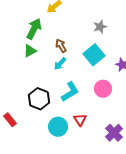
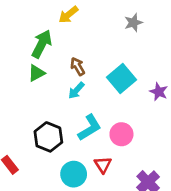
gray star: (100, 27) -> (133, 23), moved
pink circle: (103, 89) -> (121, 134), moved

